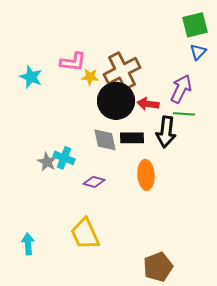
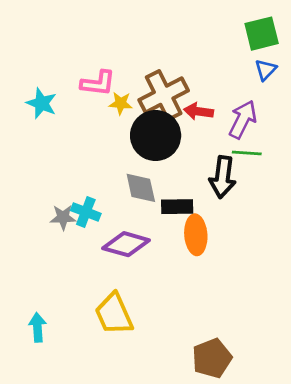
red arrow: (148, 104) -> (198, 111), moved
black rectangle: (132, 138) -> (177, 207), moved
gray star: (47, 162) -> (63, 217), turned -30
purple diamond: (94, 182) -> (126, 244), size x1.6

